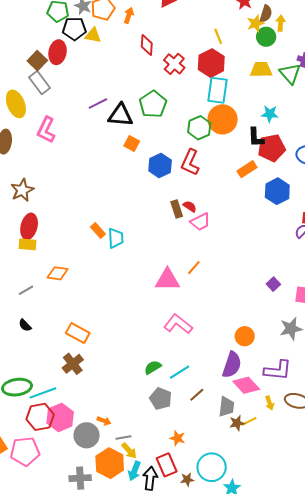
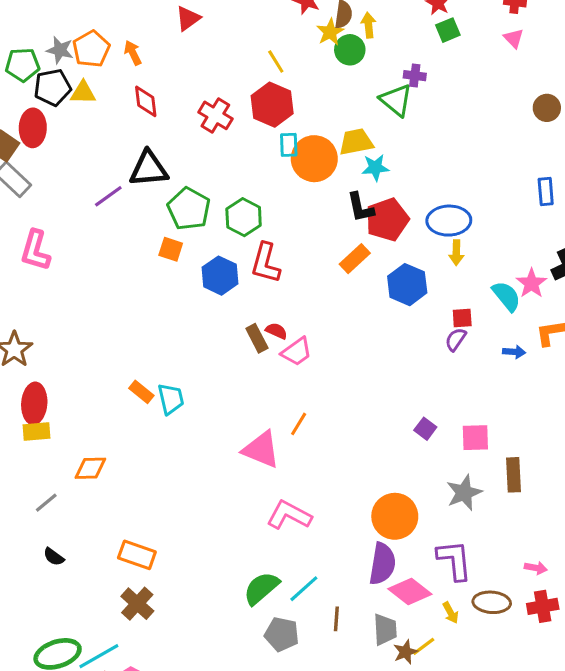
orange arrow: (129, 15) -> (133, 53), turned -35
red diamond: (147, 45) -> (146, 101), moved
yellow trapezoid: (261, 70) -> (356, 142), moved
cyan rectangle: (217, 90) -> (289, 145), size x0.6
green pentagon: (153, 104) -> (189, 209), moved
black triangle: (121, 115) -> (149, 169), moved
orange circle: (223, 119) -> (314, 159), moved
green hexagon: (199, 128) -> (244, 217), moved
pink triangle: (167, 280) -> (261, 450), turned 32
orange circle: (245, 336) -> (395, 516), size x1.5
green semicircle: (153, 367) -> (261, 588), size x1.4
purple L-shape: (278, 370) -> (454, 560), turned -92
brown line: (197, 395) -> (336, 619), turned -35

